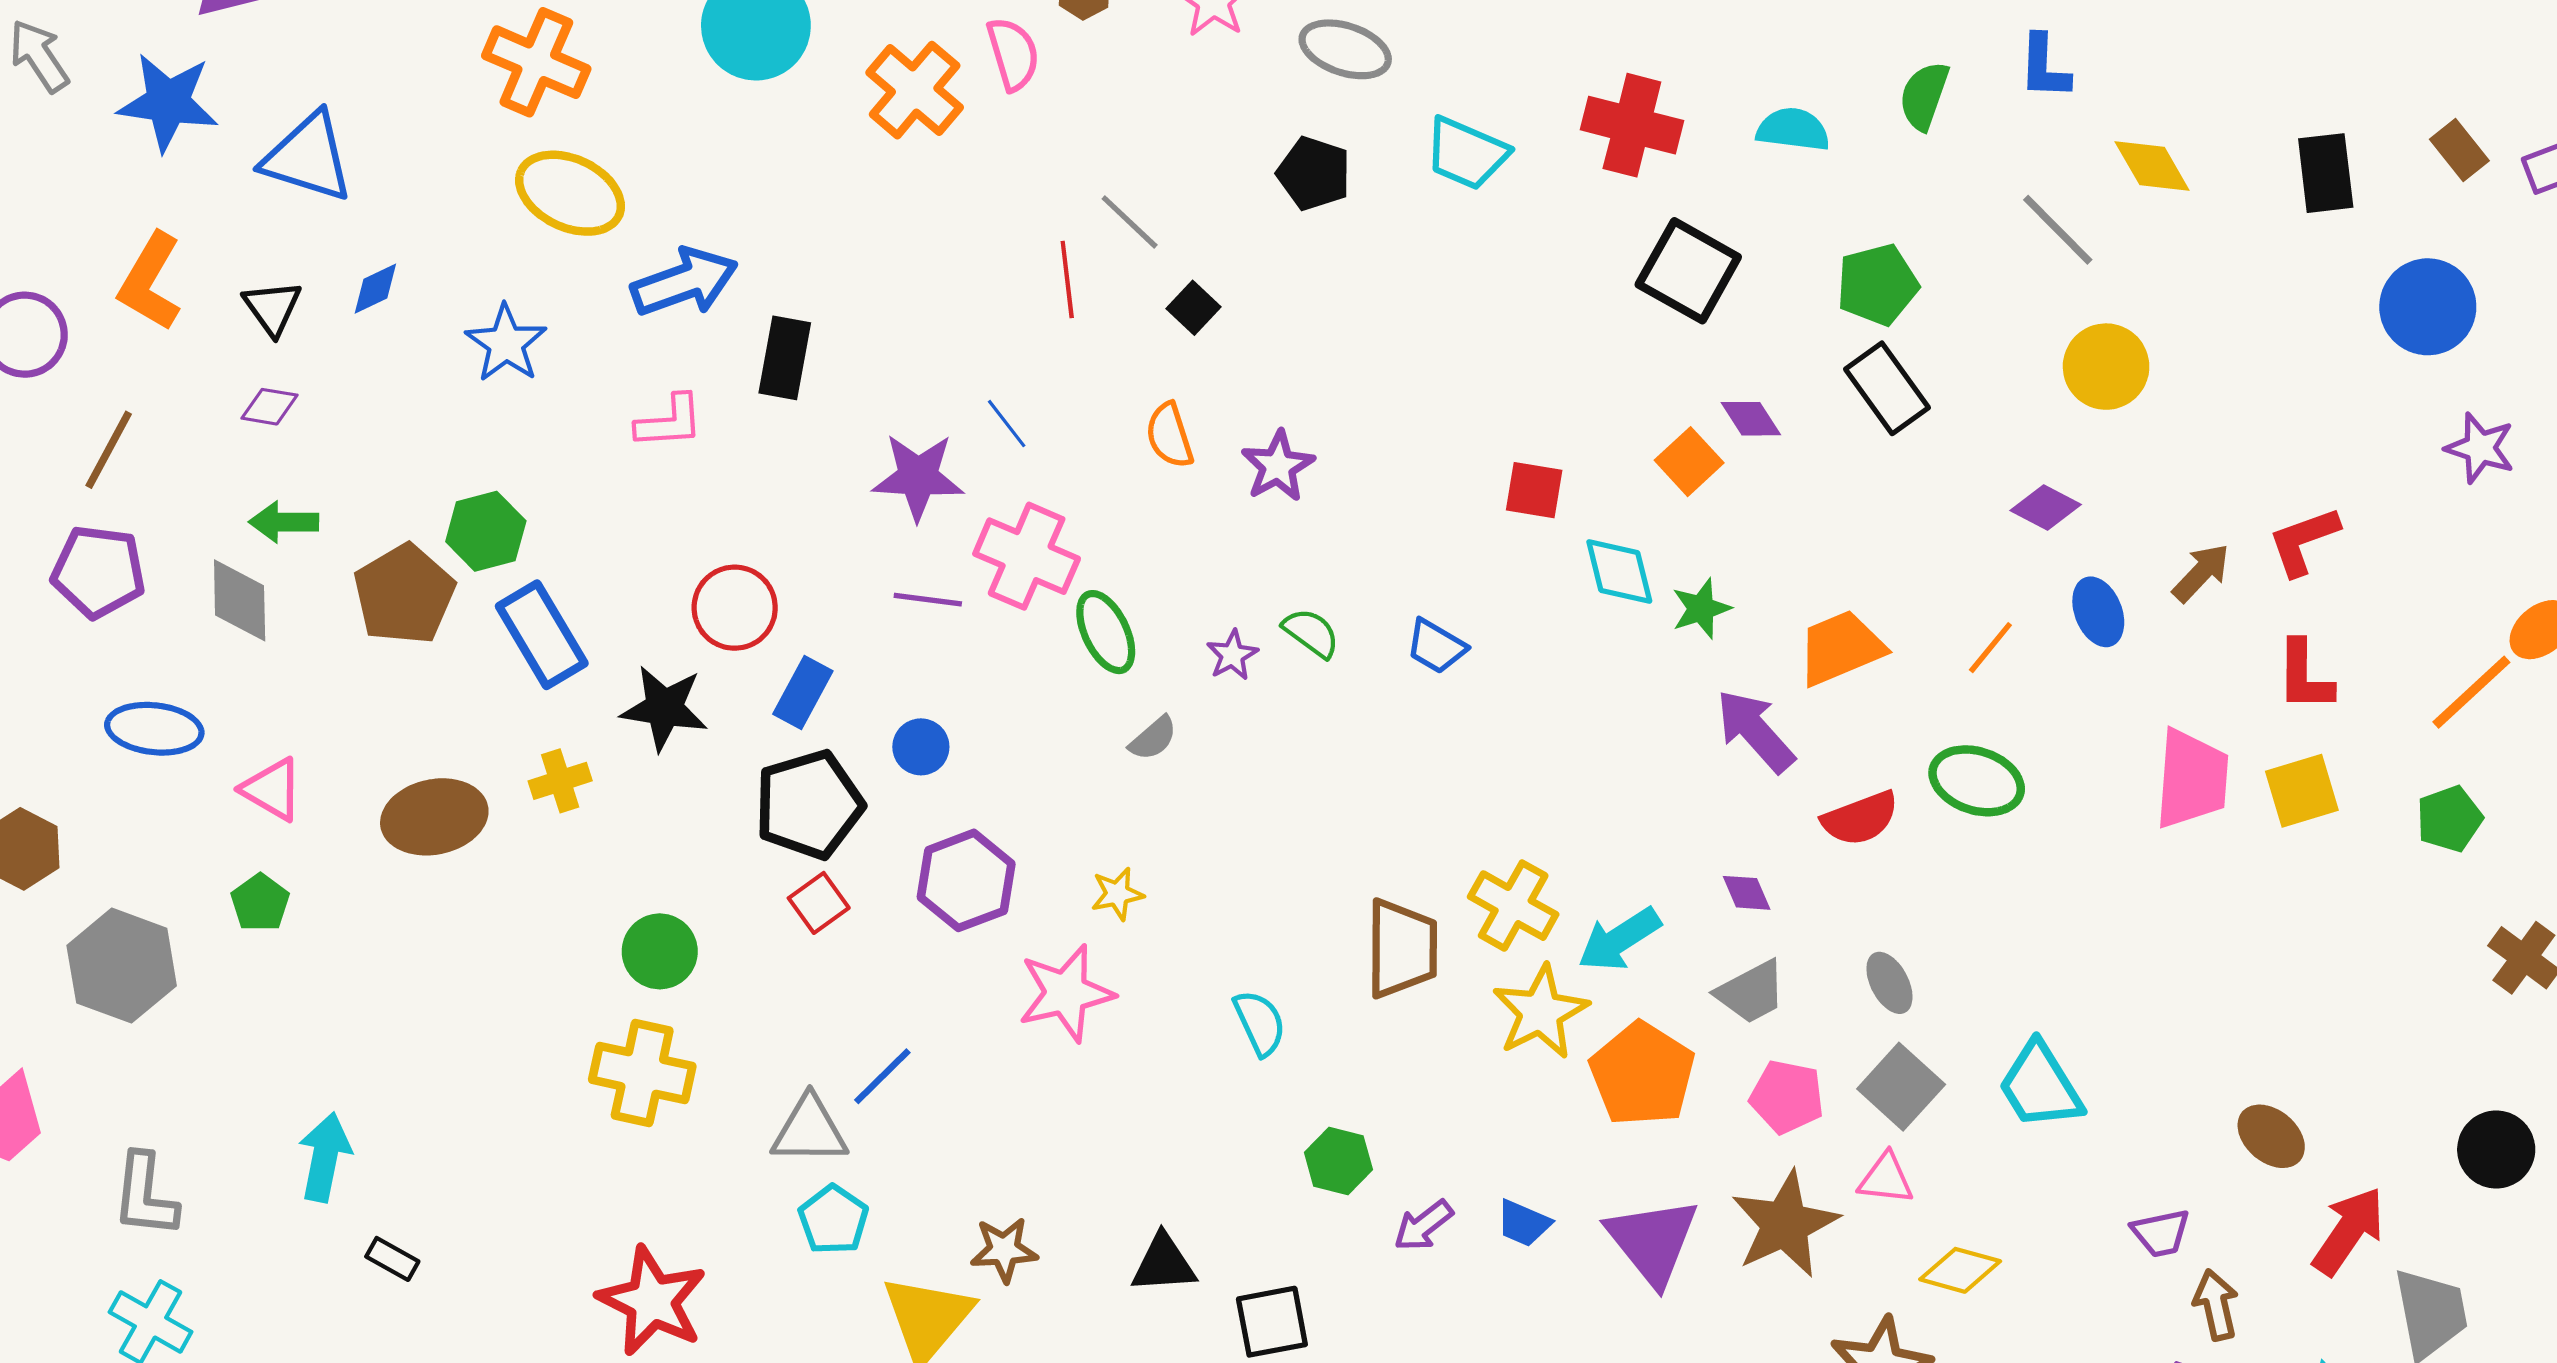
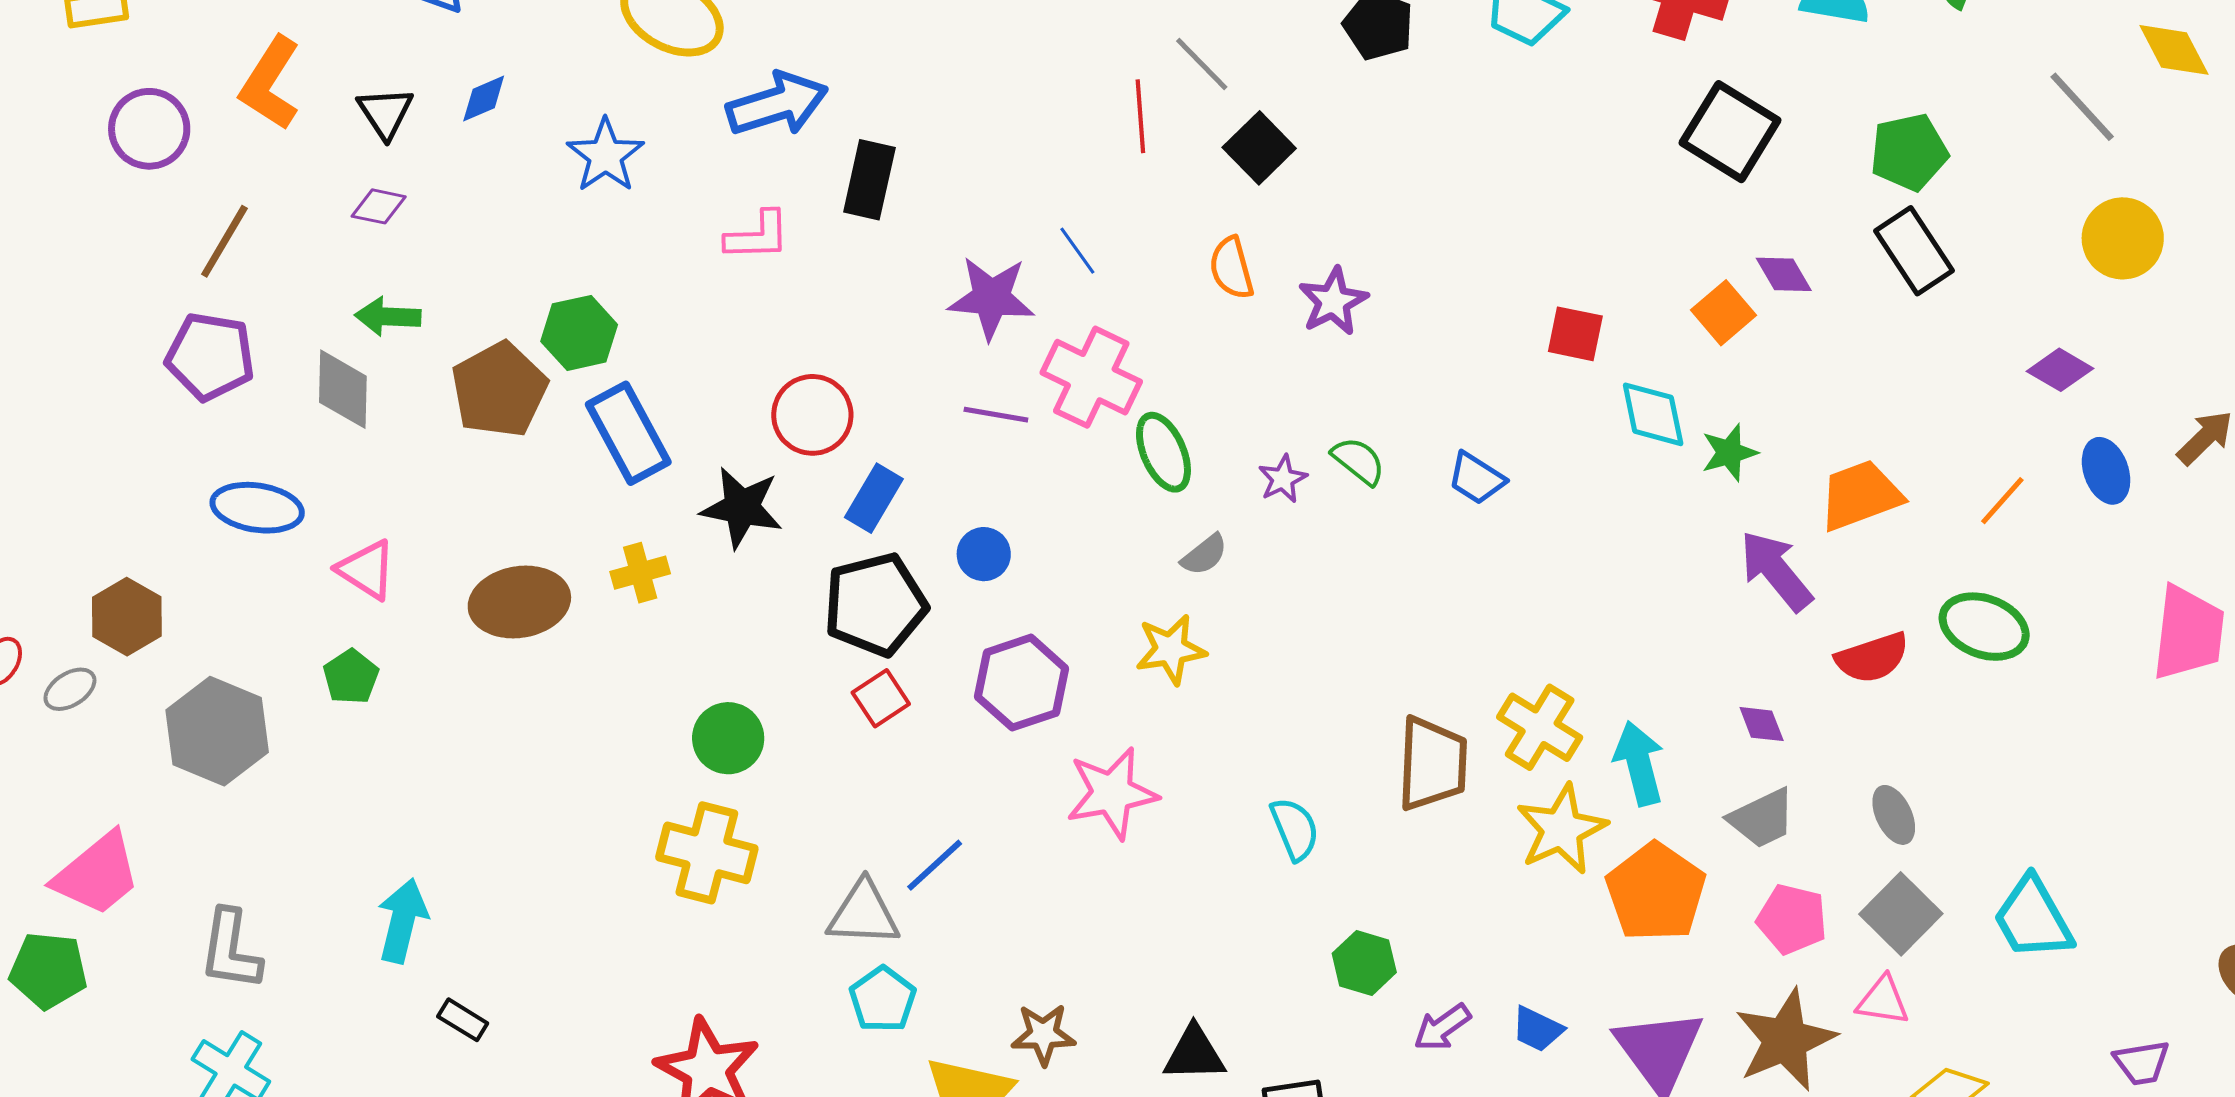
black square: (1194, 308) -> (1259, 148), size x1.4
yellow star: (1117, 894) -> (1171, 649), moved, size x1.4
cyan arrow: (1619, 939) -> (1639, 763), turned 106

